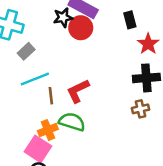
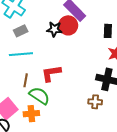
black star: (63, 18) -> (54, 29), moved
brown line: (51, 96) -> (26, 80), moved
orange cross: (48, 130) -> (31, 114), moved

